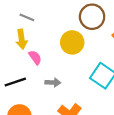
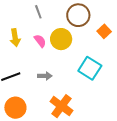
gray line: (27, 17) -> (38, 12), moved, turned 48
pink semicircle: (35, 57) -> (40, 41), moved

